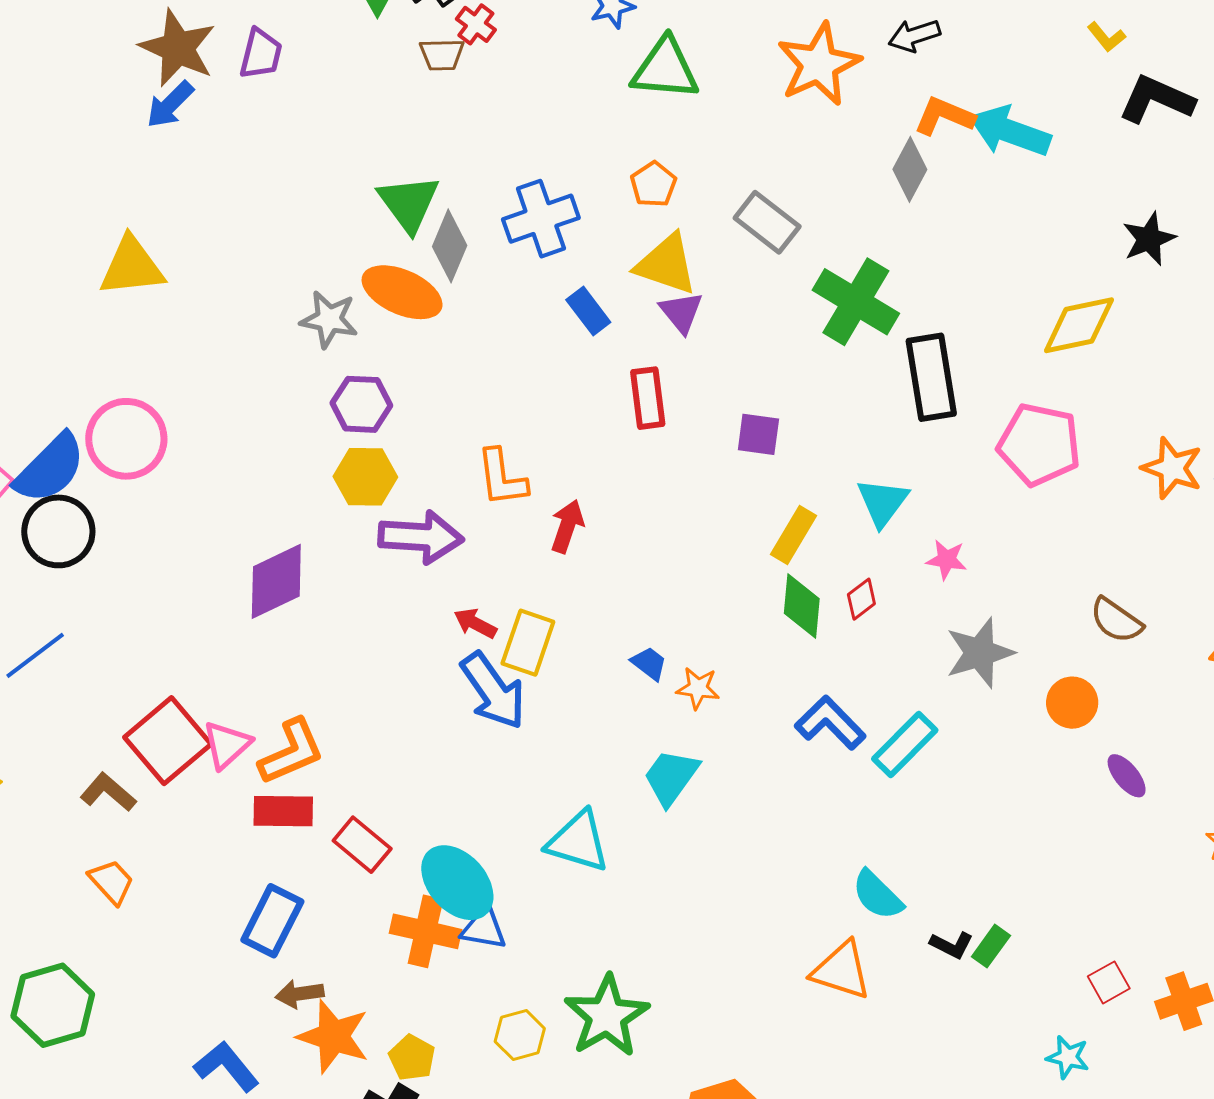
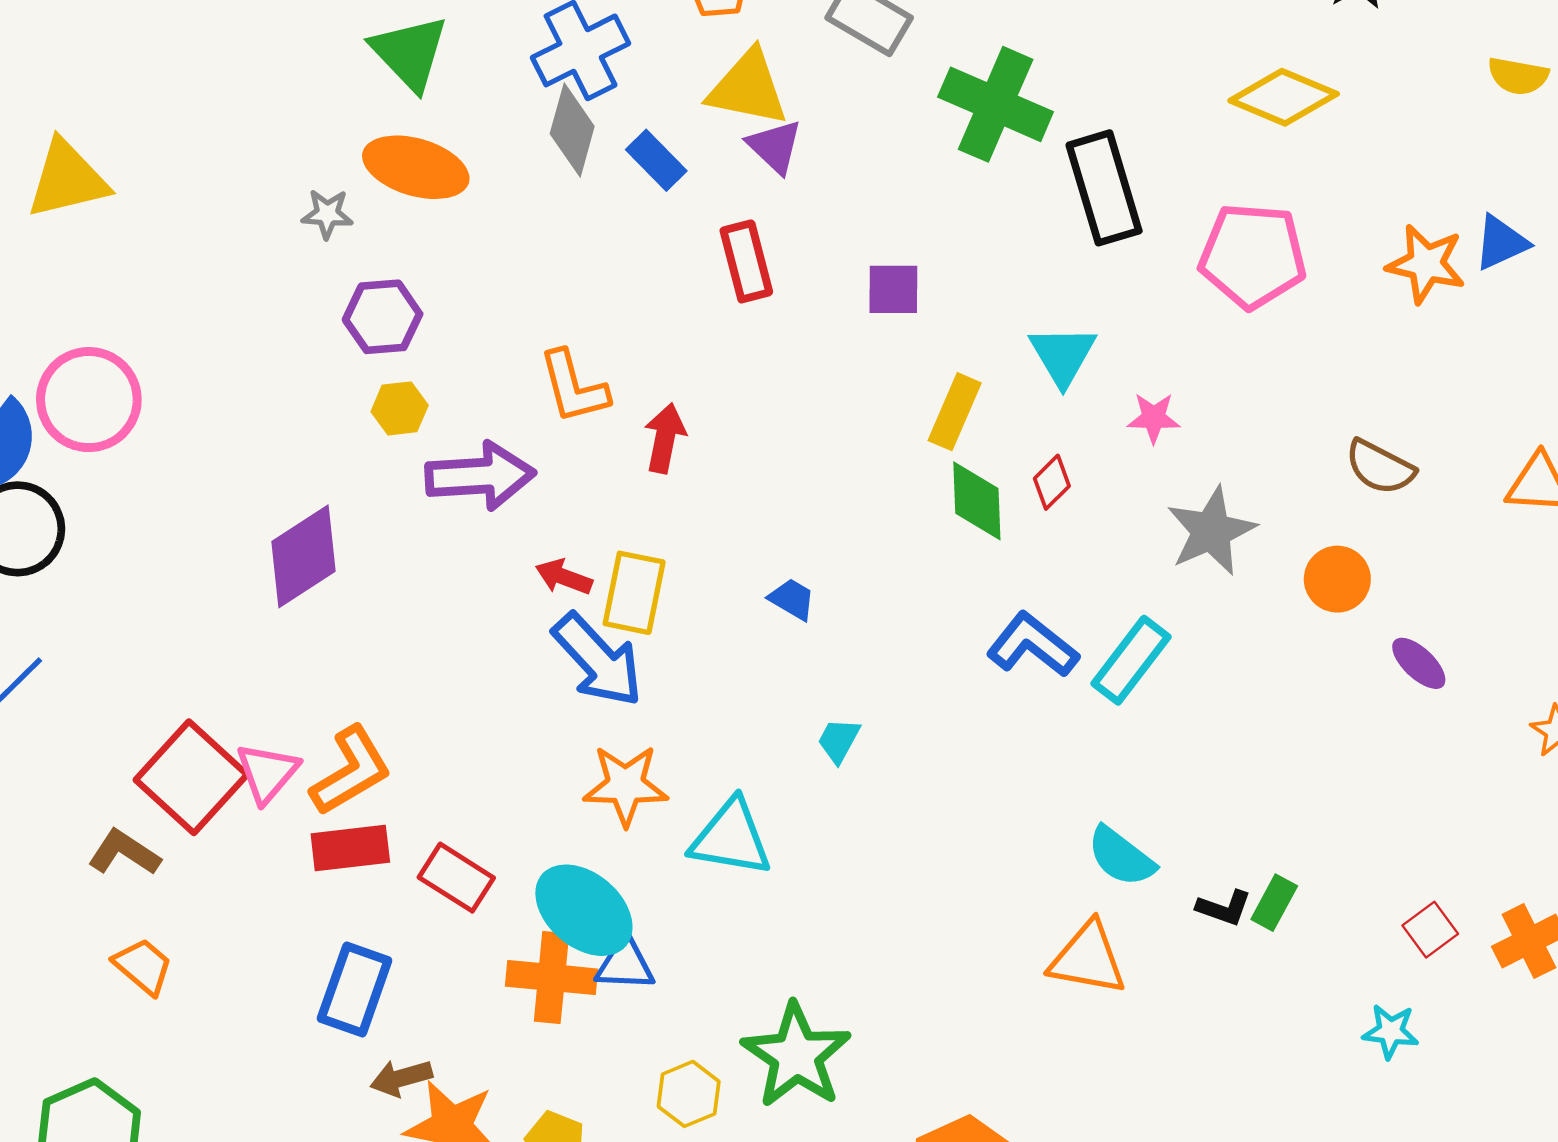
gray diamond: (450, 246) -> (572, 130), moved
gray star: (329, 319) -> (327, 214), size x0.7
yellow diamond: (1079, 325) -> (1284, 97), turned 42
yellow hexagon: (365, 477) -> (400, 408), size x0.7
orange star: (698, 688) -> (626, 785), moved, size x1.5
cyan trapezoid: (671, 777) -> (839, 740), size x0.6

